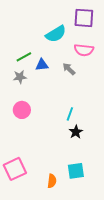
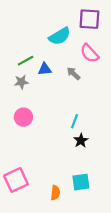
pink semicircle: (84, 50) -> (89, 53), turned 42

